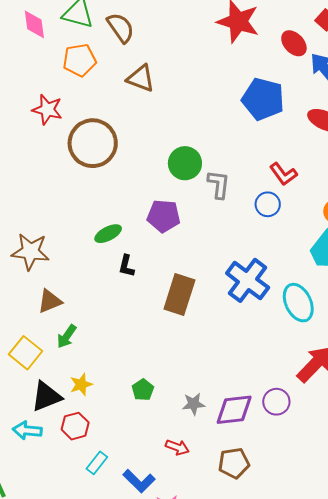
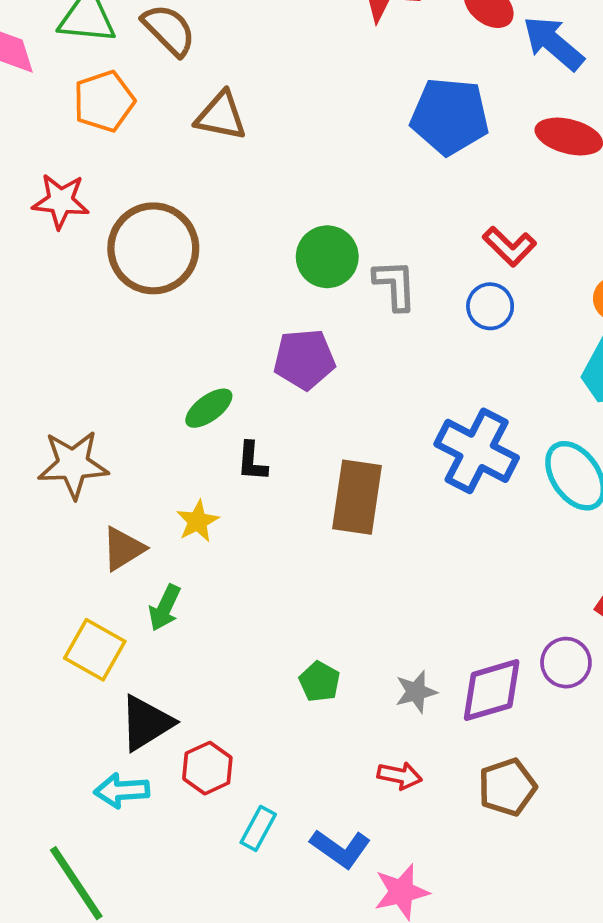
yellow star: (81, 384) -> (198, 521), moved

